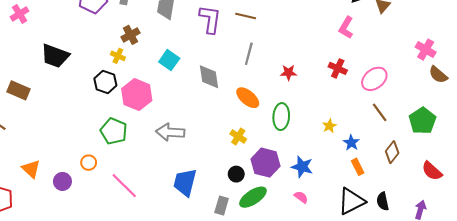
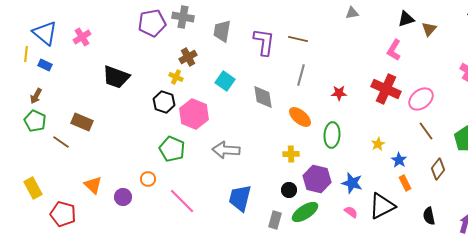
red cross: (338, 68) -> (386, 89), size x1.6
brown rectangle: (19, 90) -> (82, 122), moved
yellow cross: (238, 136) -> (291, 154), turned -35
black triangle: (351, 201) -> (382, 206), moved

